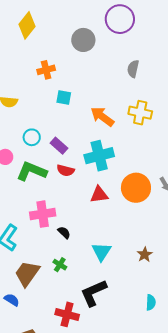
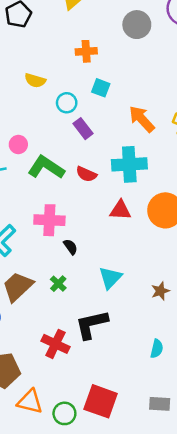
cyan circle: (32, 137) -> (67, 103), moved
purple rectangle: (59, 146) -> (83, 129), moved

